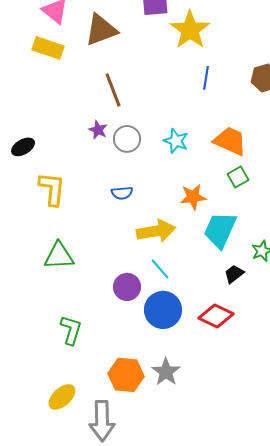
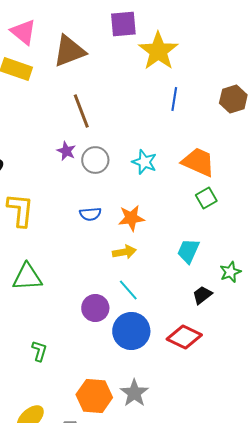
orange star: (193, 197) -> (131, 218), moved
cyan trapezoid: (220, 230) -> (188, 251), size x0.7
yellow arrow: (156, 231) -> (124, 252), size x0.6
green L-shape: (71, 330) -> (39, 351), size x0.7

